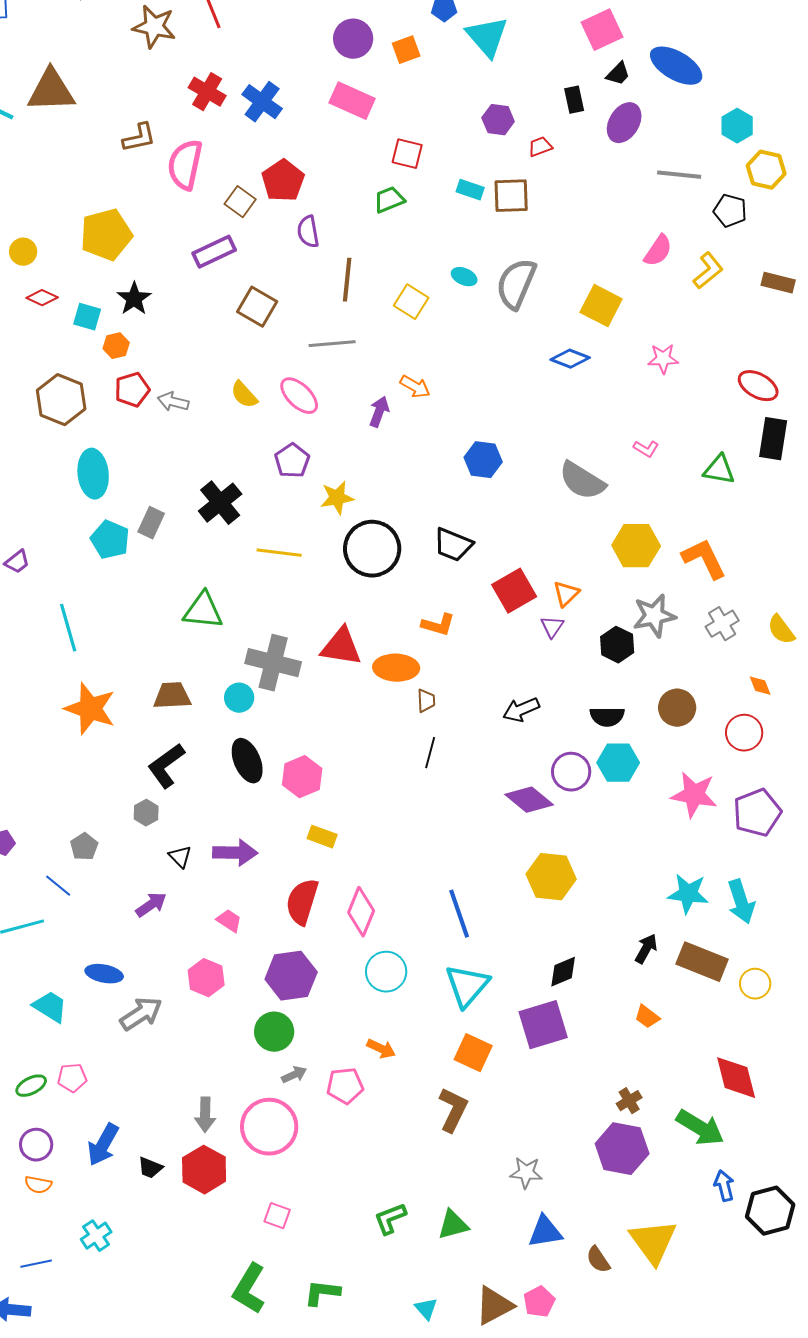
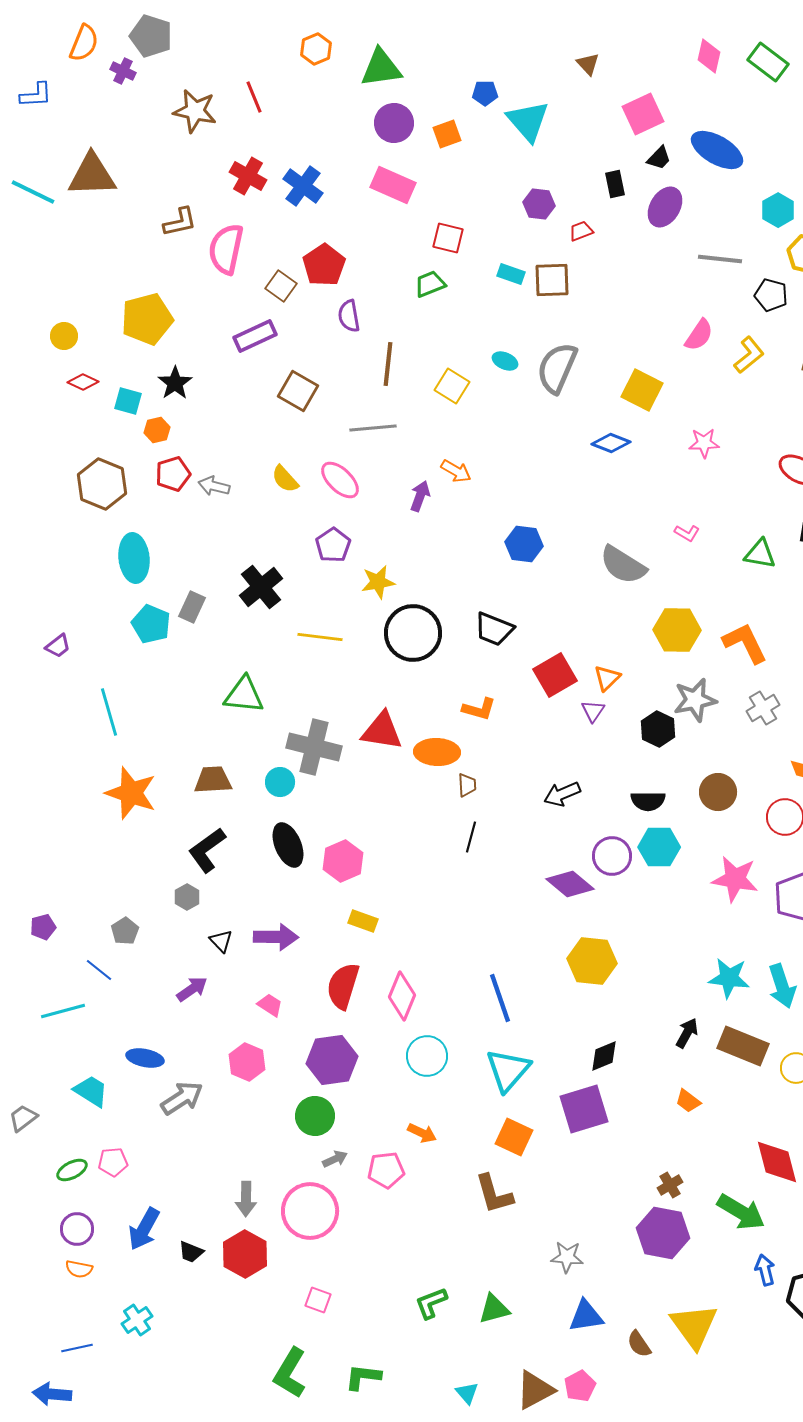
brown L-shape: (453, 1110) -> (494, 1194), turned 138

